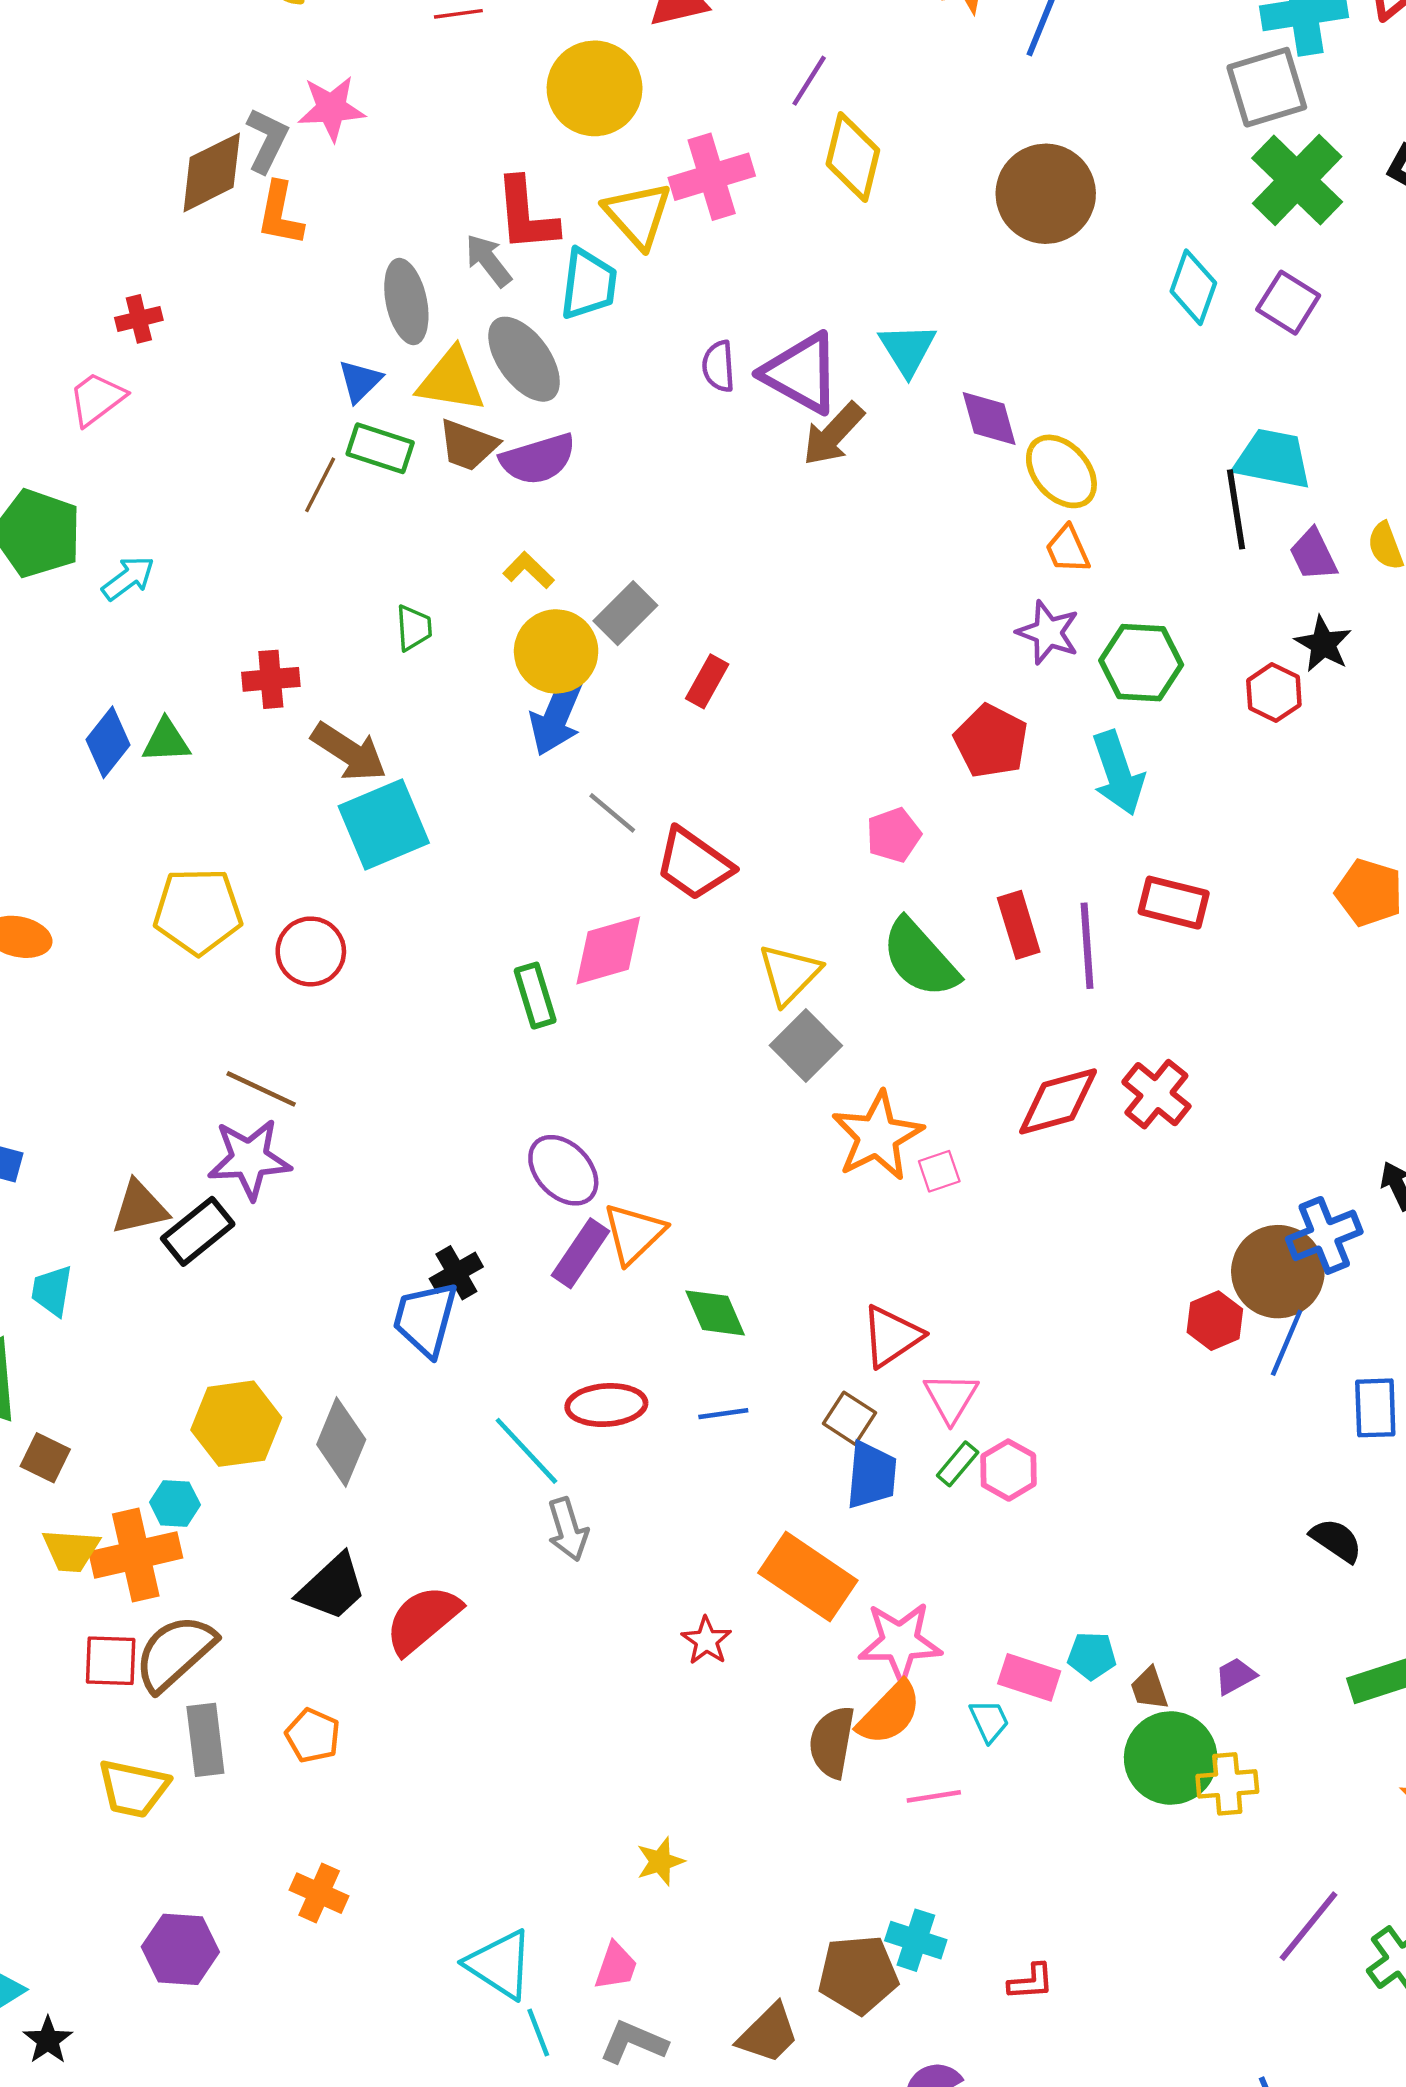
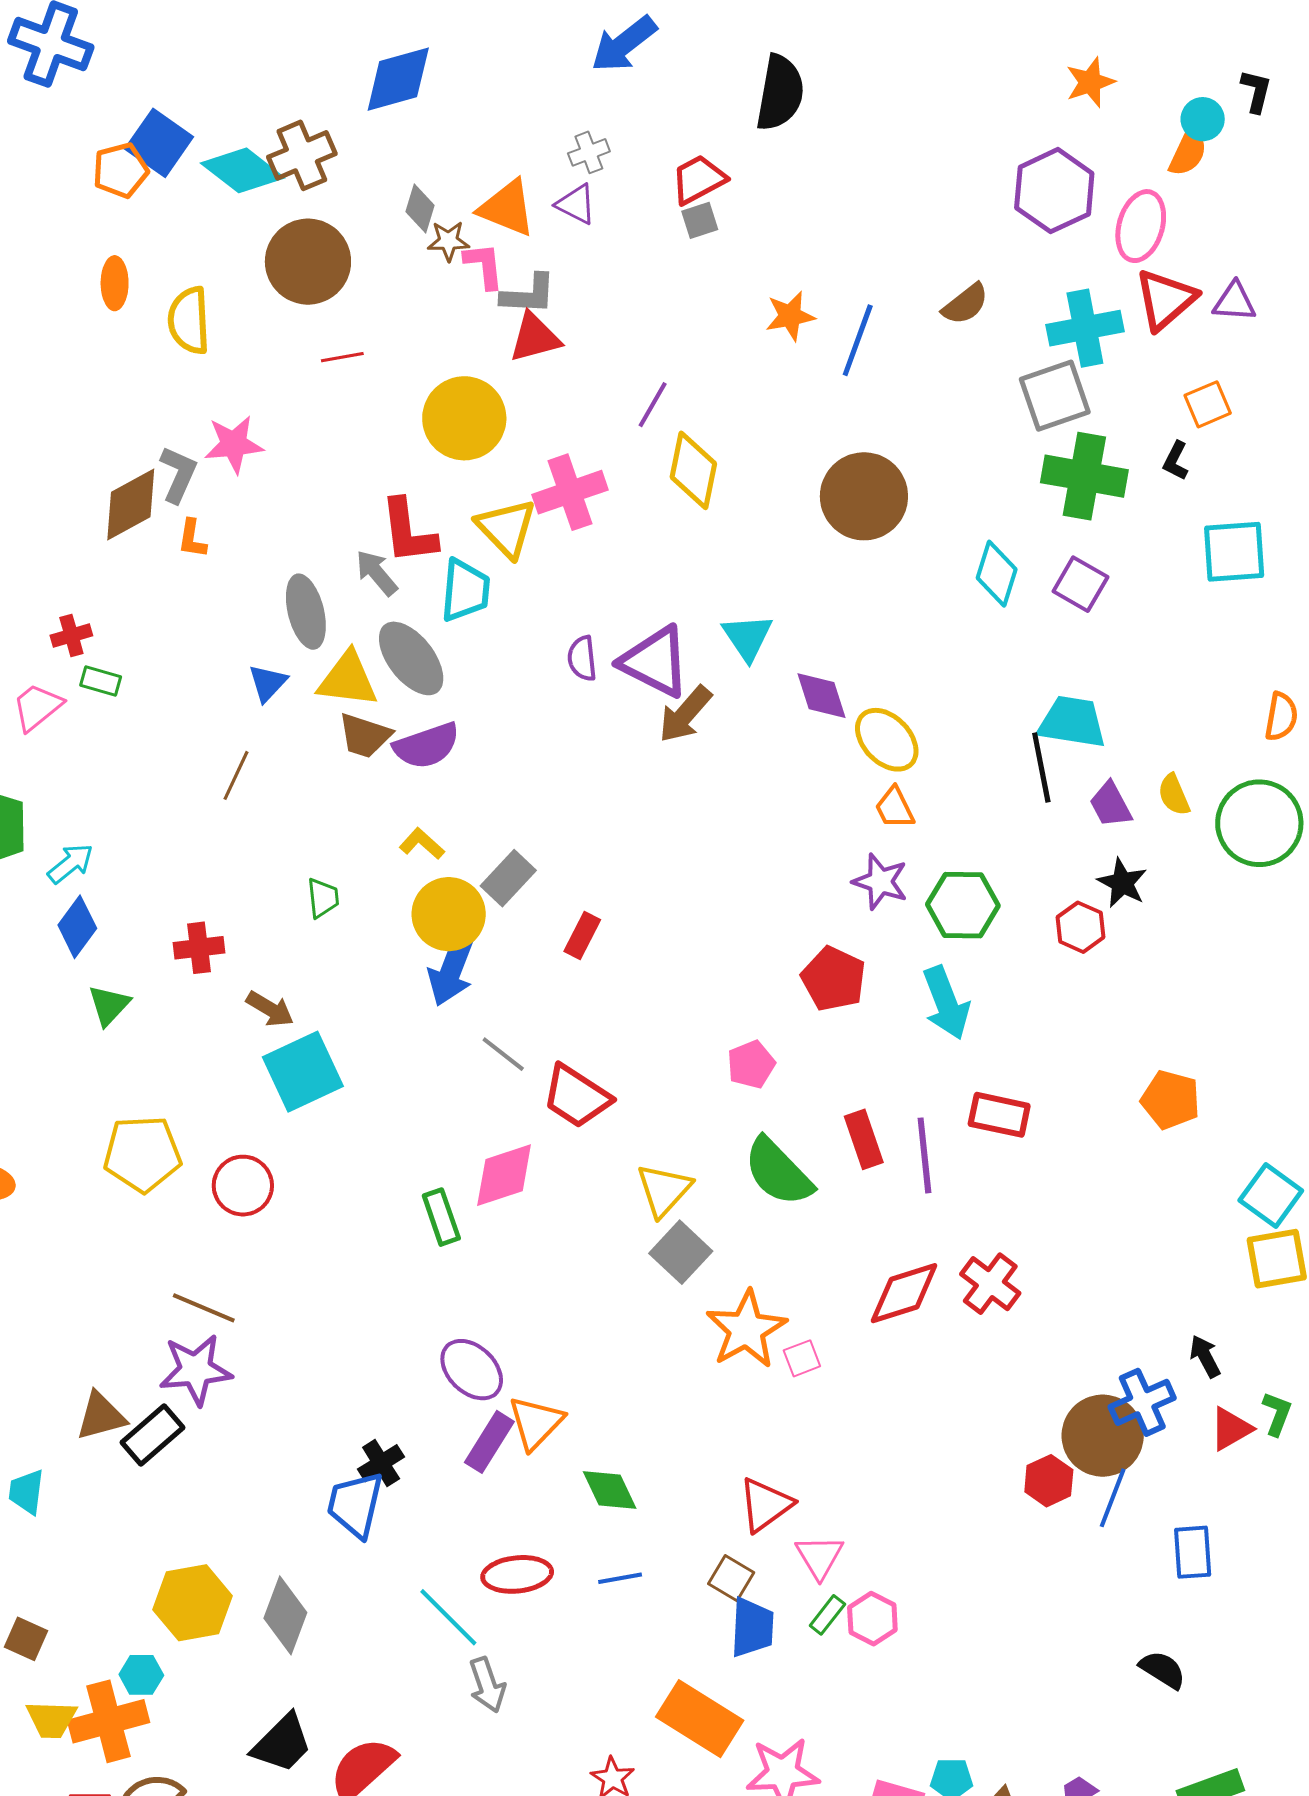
green cross: (1297, 180) -> (1084, 476), turned -32
orange L-shape: (280, 214) -> (192, 539), size x0.7
green rectangle: (380, 448) -> (101, 681), moved, size x0.7
green triangle: (166, 741) -> (109, 1005), turned -42
blue diamond: (108, 742) -> (77, 927), moved
brown arrow: (349, 752) -> (270, 1009), size x0.7

